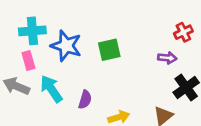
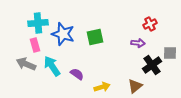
purple semicircle: (85, 100) -> (77, 74), turned -72

